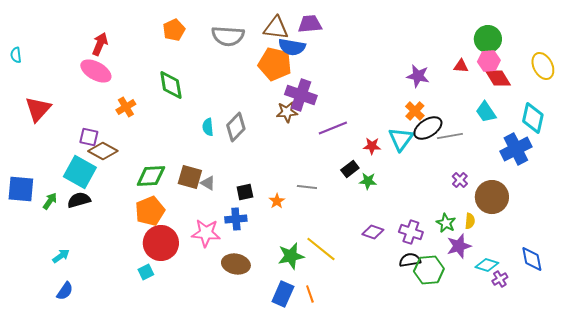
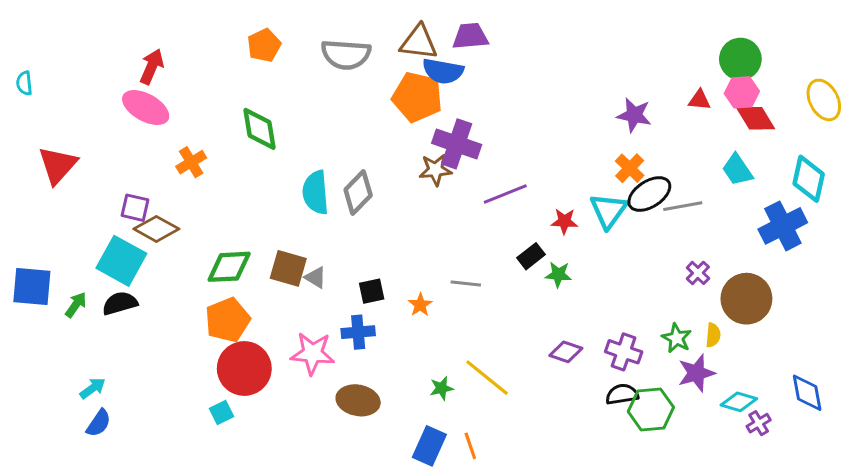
cyan semicircle: (208, 127) -> (316, 193), size x1.6
green star: (291, 256) -> (442, 388), size x0.6
blue semicircle: (65, 291) -> (99, 423), moved

